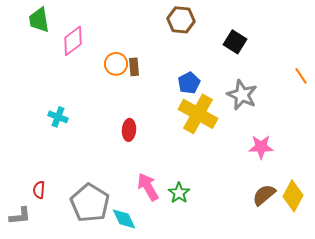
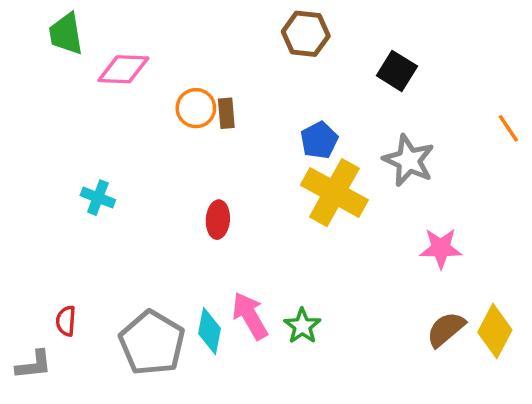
pink diamond: (73, 41) -> (123, 69), turned 40
cyan diamond: (124, 219) -> (209, 331), moved, turned 36

